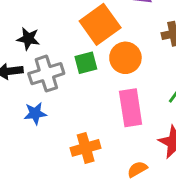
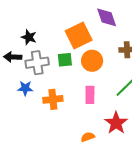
pink rectangle: (131, 108) -> (90, 95), size x0.7
orange cross: (86, 148) -> (53, 99), moved

